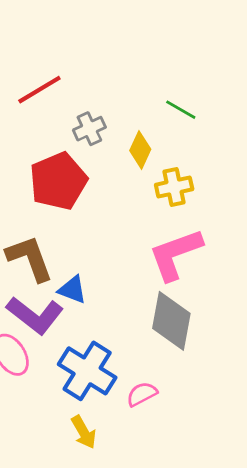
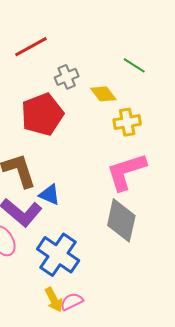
yellow diamond: (140, 150) -> (103, 94), turned -64
pink semicircle: (142, 394) -> (72, 302), moved

